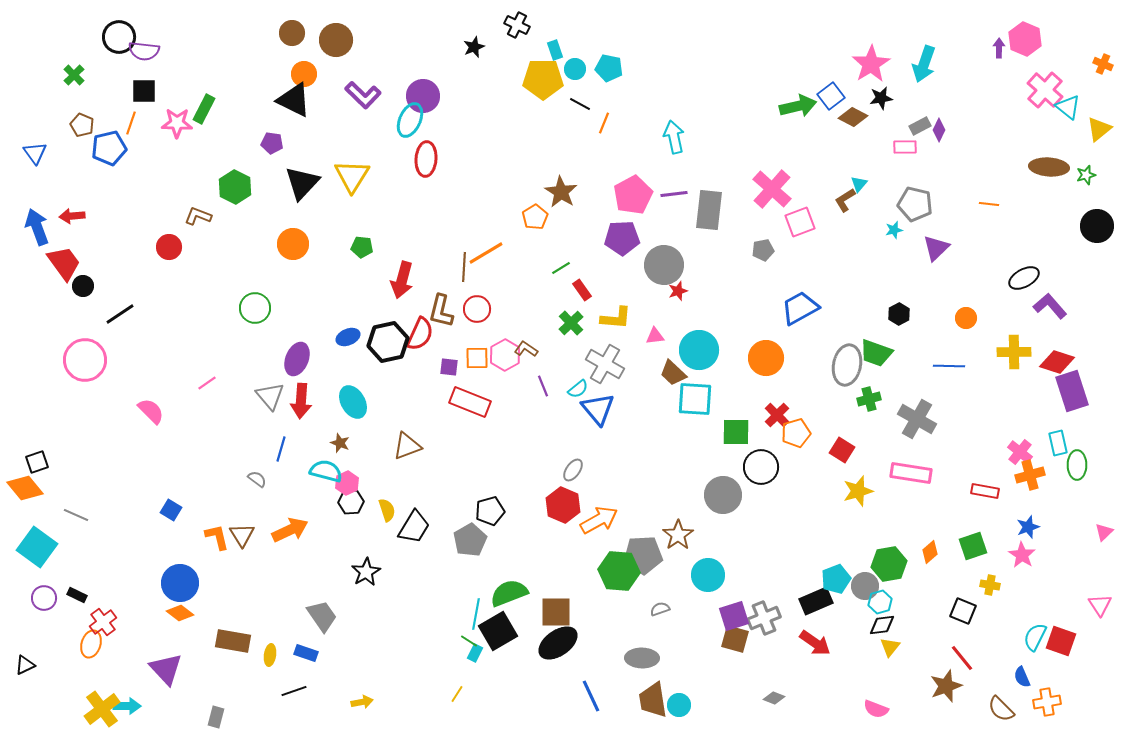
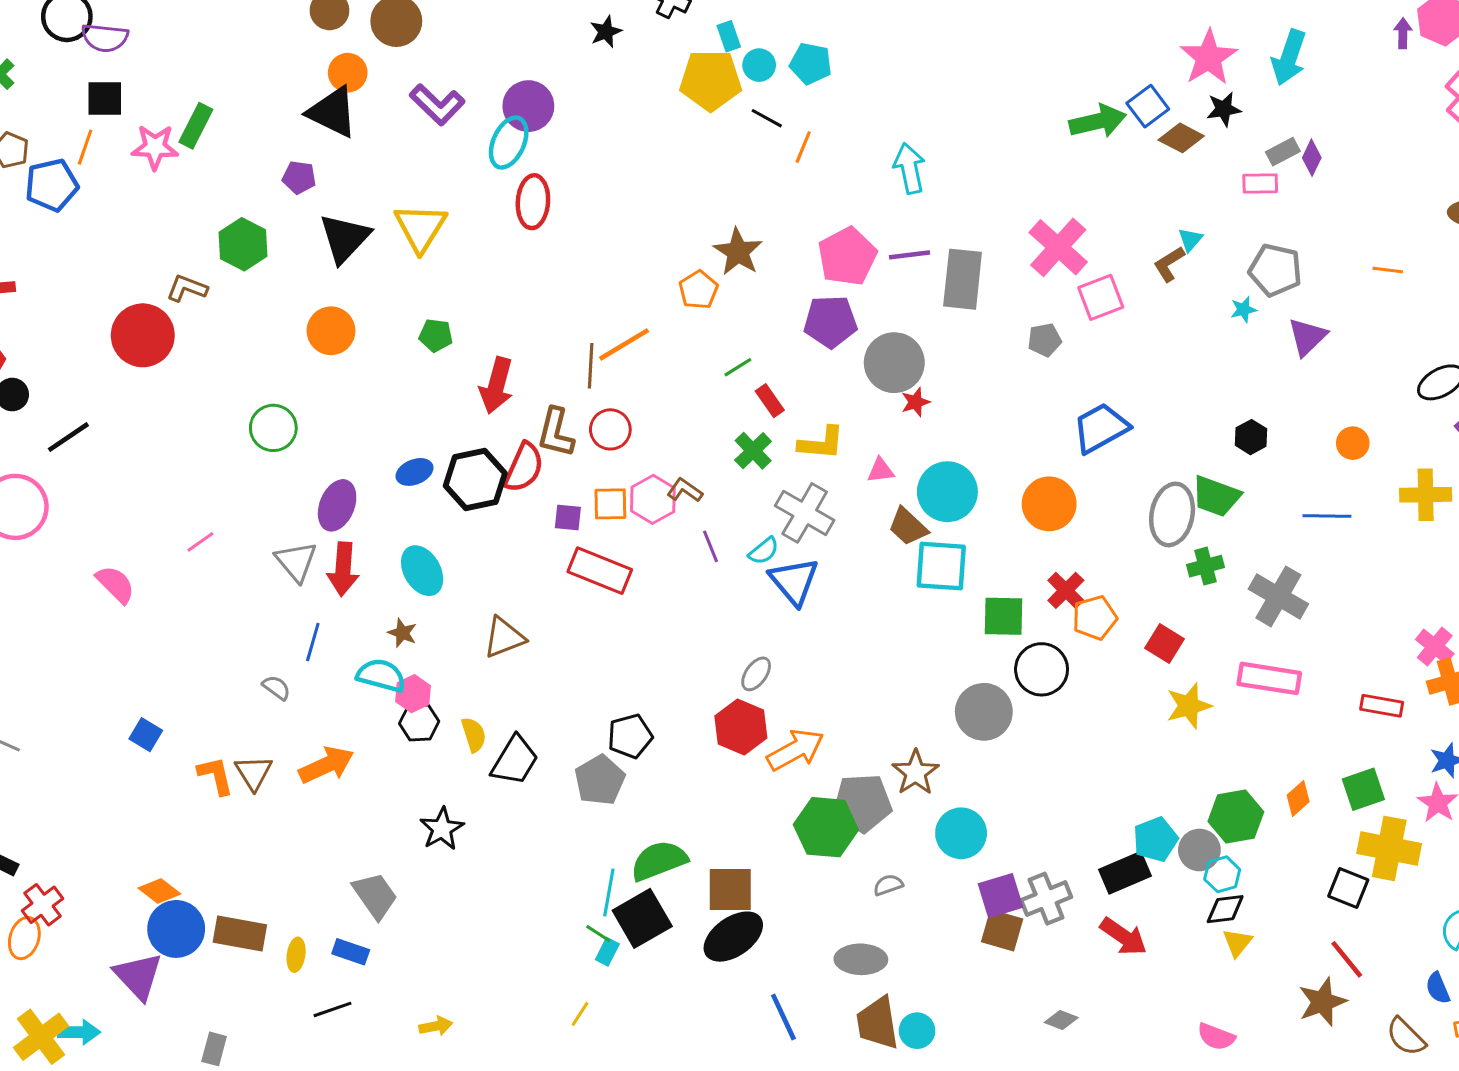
red circle: (169, 247) -> (143, 335), size x1.6
blue circle: (180, 583) -> (176, 929), moved
yellow cross: (990, 585) -> (1389, 848), size x2.0

